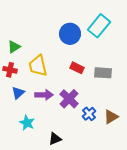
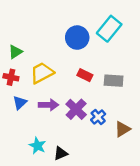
yellow trapezoid: (38, 66) -> (42, 73), turned 75
blue cross: (89, 114) -> (98, 117), moved
cyan star: (27, 123) -> (37, 146), moved

